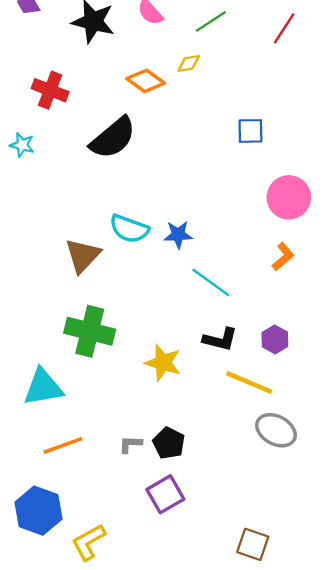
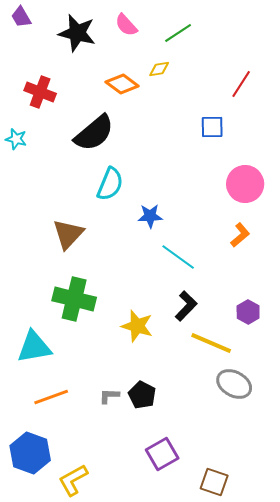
red line: (284, 28) -> (241, 84), moved
cyan semicircle: (129, 229) -> (110, 184), moved, turned -88
black L-shape: (220, 339) -> (186, 306), turned -60
purple hexagon: (275, 339) -> (248, 312), moved
purple square: (165, 494) -> (162, 454), moved

